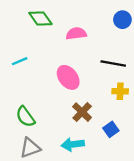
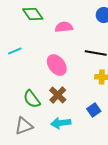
brown cross: (82, 112) -> (58, 95), moved
green semicircle: (25, 117) -> (32, 99), moved

